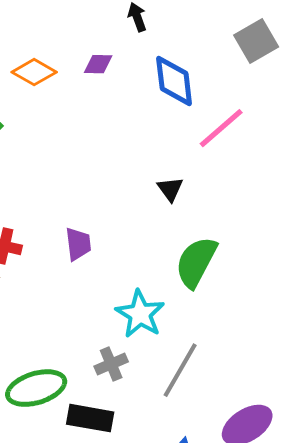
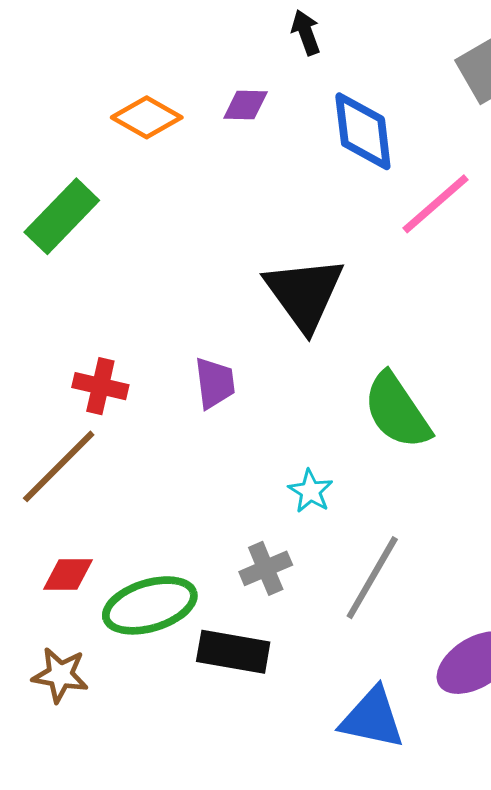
black triangle: (170, 189) -> (304, 293), moved, size x2.0
green semicircle: (196, 262) -> (397, 411), turned -62
cyan star: (140, 314) -> (310, 491), size x0.6

